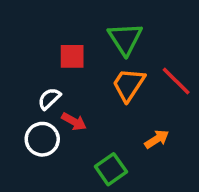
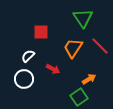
green triangle: (125, 39) -> (83, 18), moved
red arrow: (74, 122) -> (53, 69), moved
green square: (111, 169) -> (79, 97), moved

